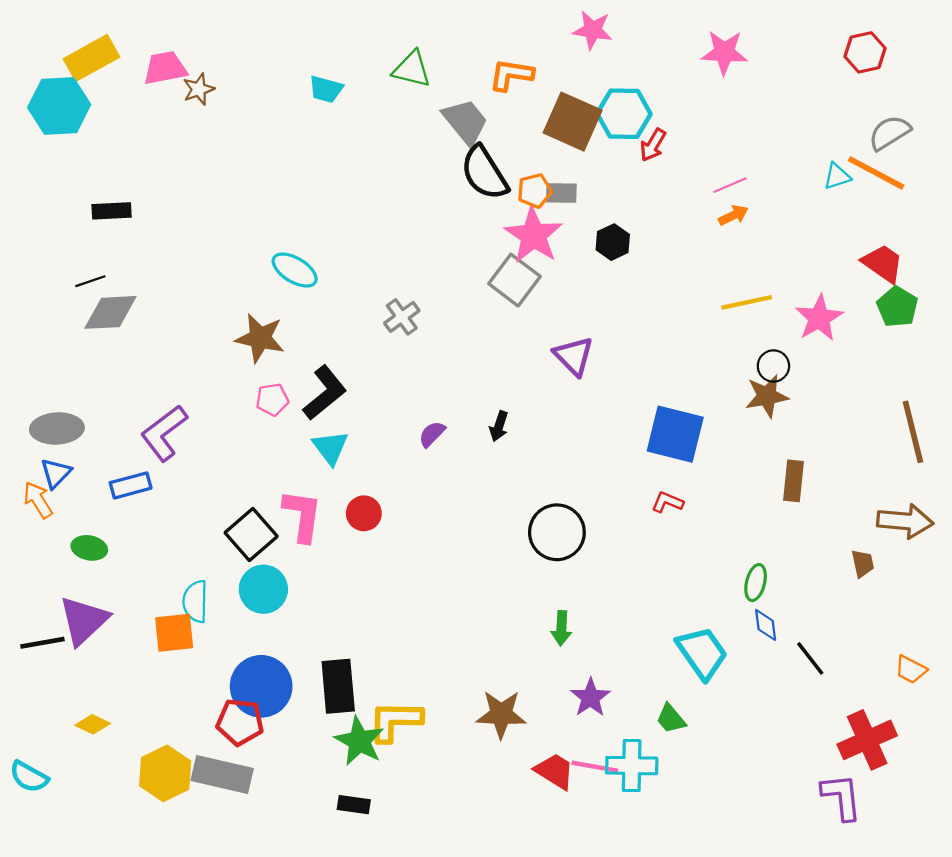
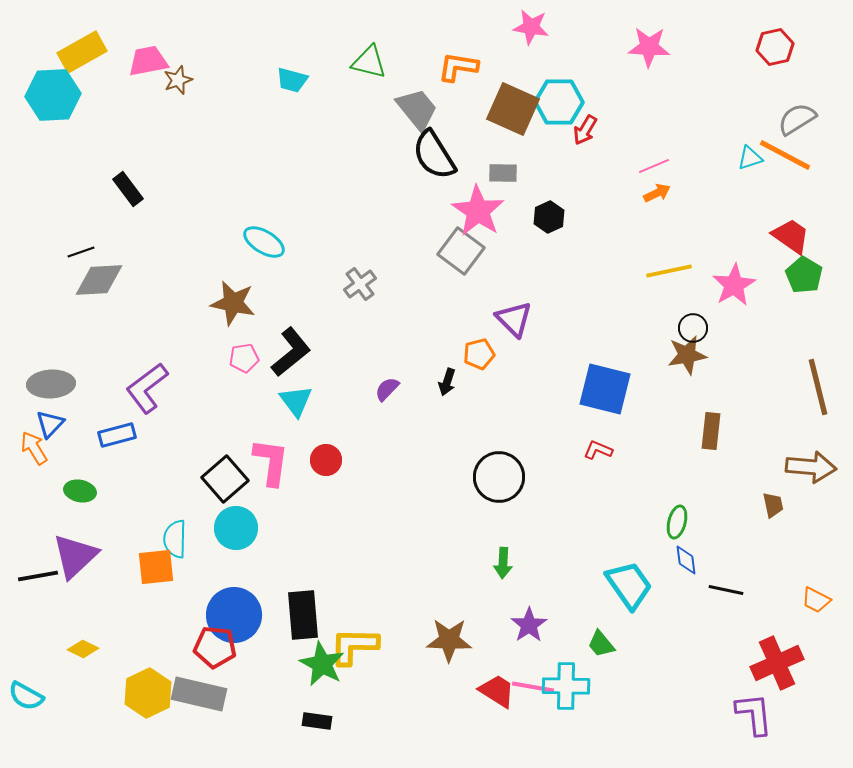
orange pentagon: (535, 191) -> (479, 354), moved
black rectangle: (112, 211) -> (128, 189), moved, turned 56
black line: (810, 658) -> (726, 590), turned -40

